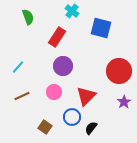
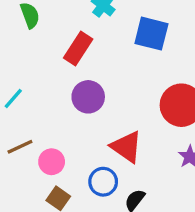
pink circle: (54, 92) -> (52, 162), moved
red triangle: (86, 96) -> (126, 147), turned -40

